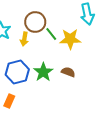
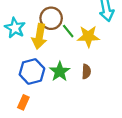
yellow arrow: (24, 39) -> (39, 36), size x1.6
brown semicircle: (68, 72) -> (86, 72), turned 72

